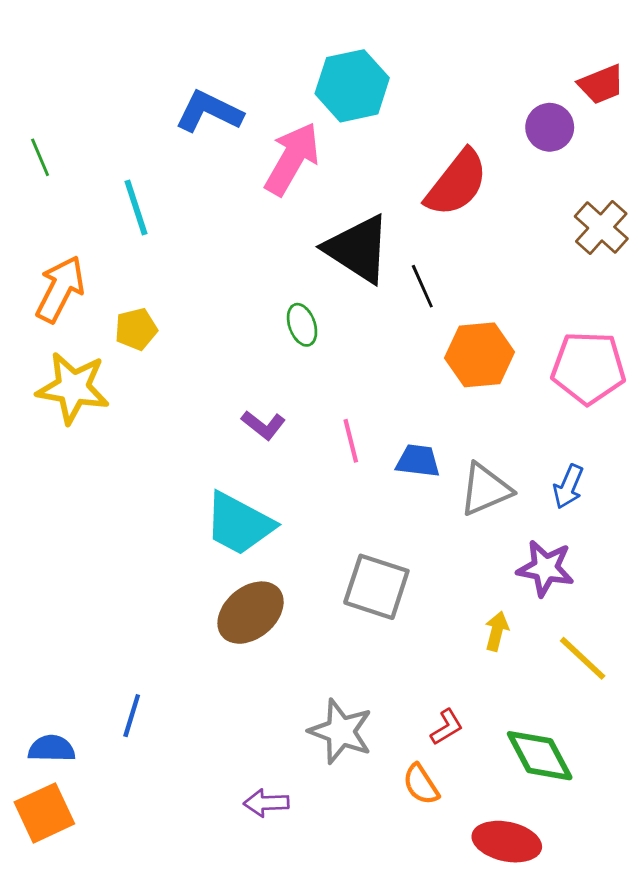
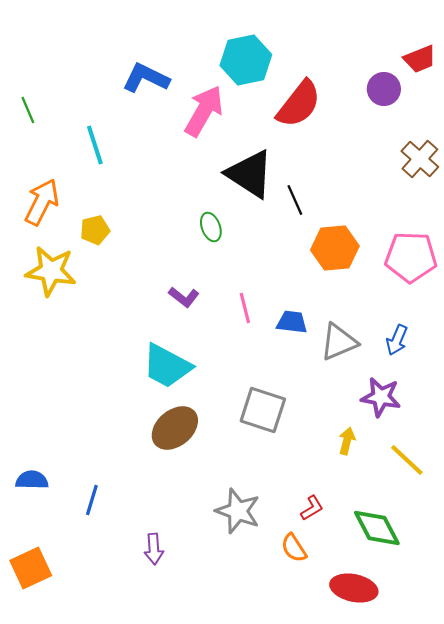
red semicircle: (457, 183) -> (299, 104), moved
blue semicircle: (52, 749) -> (32, 480), moved
purple arrow: (266, 803) -> (154, 549), moved, turned -92

